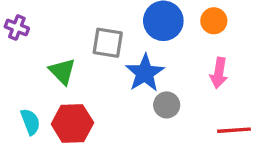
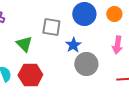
blue star: (145, 73) -> (73, 45), size x0.7
gray circle: (167, 105) -> (86, 64), size x1.5

